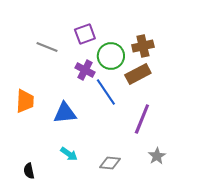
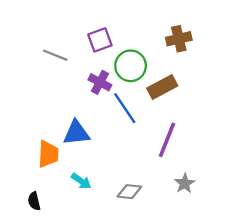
brown cross: (143, 46) -> (179, 39), moved
orange trapezoid: (25, 101) -> (48, 154), moved

